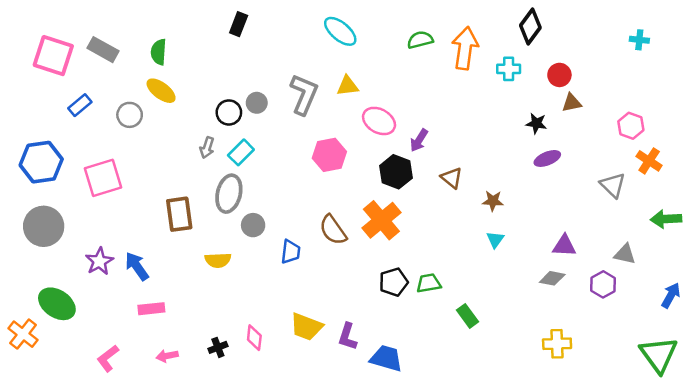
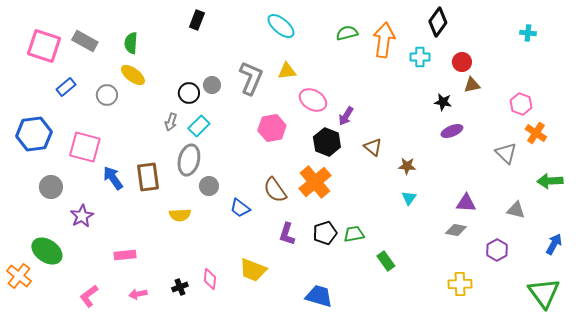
pink square: (103, 178) -> (85, 147), turned 32
gray circle: (44, 226) -> (51, 187), moved, size x0.7
blue trapezoid: (291, 252) -> (240, 208), turned 120
blue arrow: (137, 266) -> (113, 178), moved
purple hexagon: (603, 284) -> (497, 250), moved
purple L-shape: (348, 336) -> (287, 234), moved

